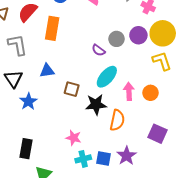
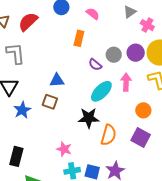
orange rectangle: (52, 28) -> (79, 38), moved, size x0.7
blue triangle: (47, 71) -> (57, 80), moved
brown square: (72, 89) -> (50, 102), moved
pink arrow: (129, 91) -> (126, 82), moved
purple square: (157, 134) -> (141, 138), moved

